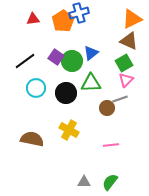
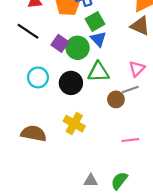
blue triangle: (91, 53) -> (98, 39), turned -35
black line: (25, 61) -> (28, 31), moved, turned 70
green square: (124, 63) -> (95, 21), moved
pink line: (111, 145) -> (130, 140), moved

